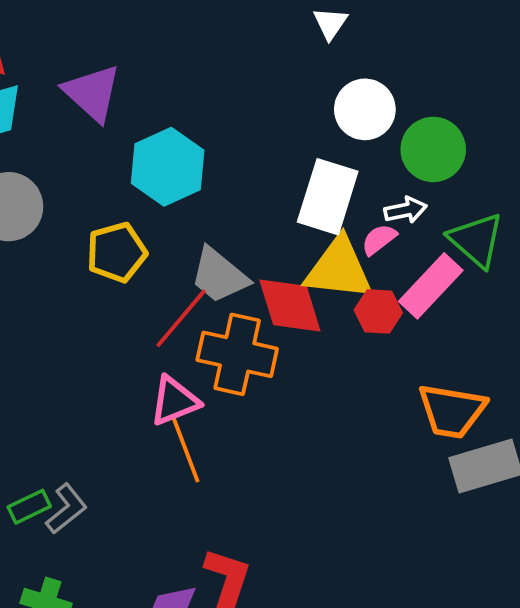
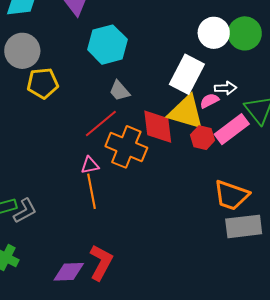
green circle: (433, 149) -> (245, 33), moved
yellow pentagon: (117, 252) -> (43, 83), moved
gray trapezoid: (219, 275) -> (120, 91), moved, size x0.7
pink triangle: (174, 401) -> (90, 165), size x0.7

